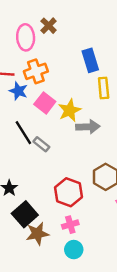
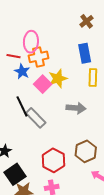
brown cross: (49, 26) -> (87, 21), moved
pink ellipse: (26, 37) -> (31, 42), moved
yellow star: (70, 110) -> (58, 79), moved
gray rectangle: (41, 144) -> (36, 118), size x1.5

